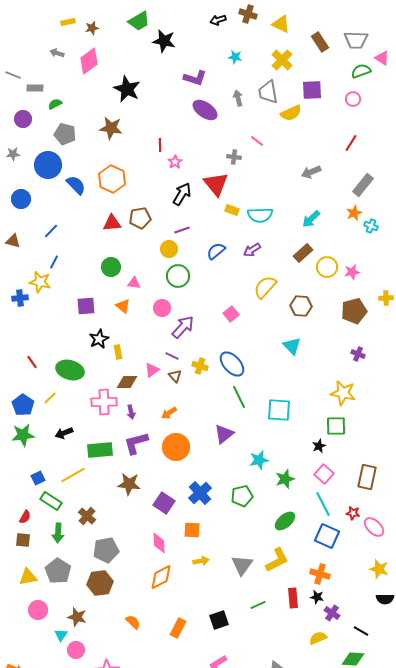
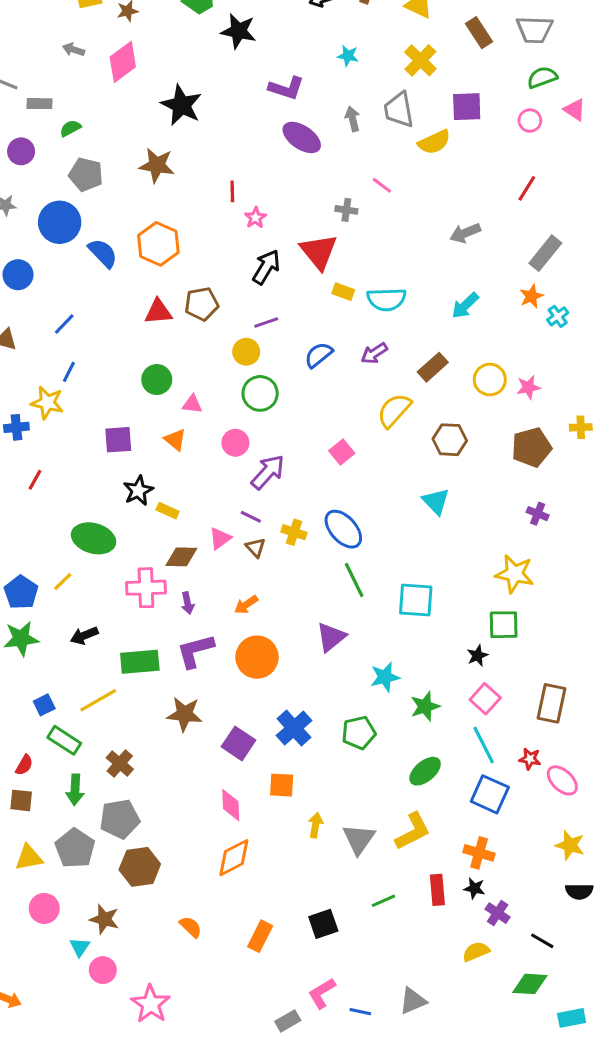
pink triangle: (382, 58) -> (575, 110), moved
cyan cross: (371, 226) -> (558, 316), turned 32
brown rectangle: (303, 253) -> (433, 367), moved
yellow rectangle: (118, 352) -> (168, 511), turned -56
red line: (32, 362) -> (35, 480), moved, turned 64
gray pentagon: (106, 550) -> (120, 819), moved
yellow arrow: (201, 561) -> (316, 825), moved, turned -70

